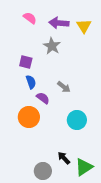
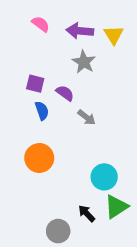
gray star: (52, 46) -> (84, 62), moved
purple semicircle: (43, 98) -> (65, 93), moved
cyan circle: (77, 120) -> (104, 177), moved
green triangle: (84, 167) -> (116, 207), moved

